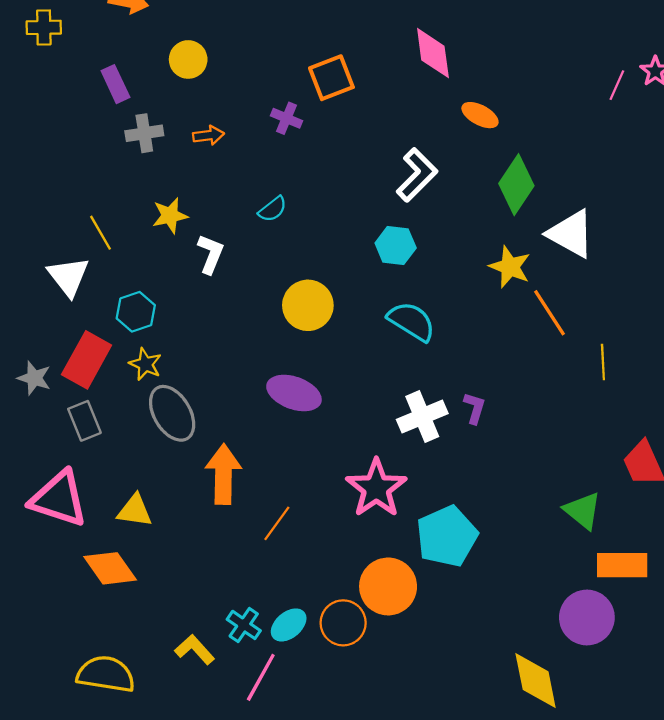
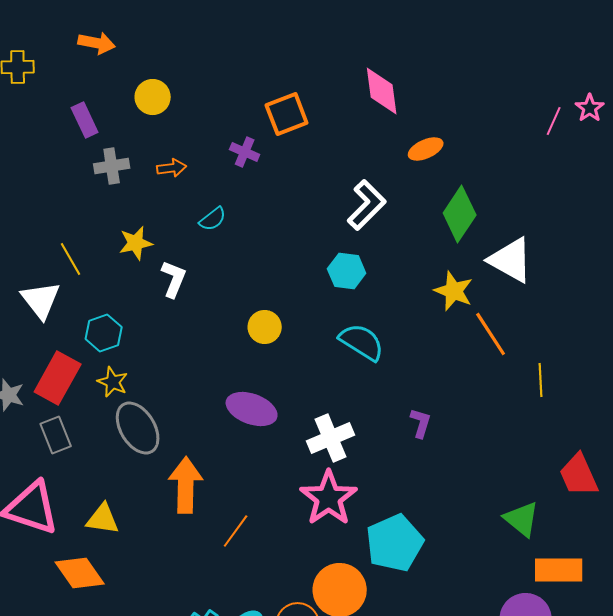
orange ellipse: (480, 115) -> (426, 149), turned -52
cyan semicircle: (273, 209) -> (213, 219), moved
yellow circle: (308, 305) -> (265, 327), size x0.7
white cross: (422, 417) -> (331, 438), moved

